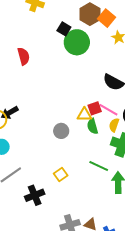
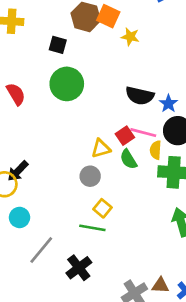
green circle: (77, 42) -> (67, 84), moved
yellow triangle: (84, 115) -> (101, 149), moved
green line: (99, 166) -> (92, 228), moved
yellow square: (61, 174) -> (102, 208), moved

